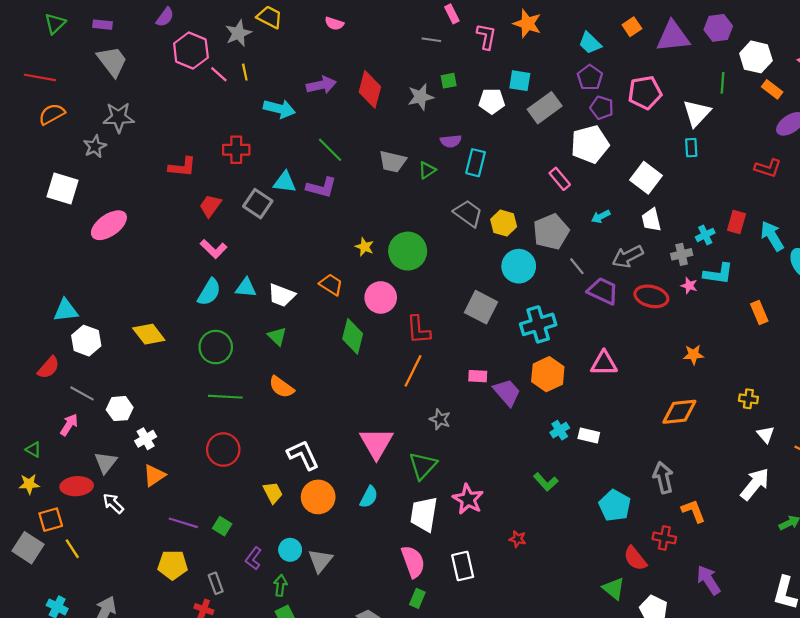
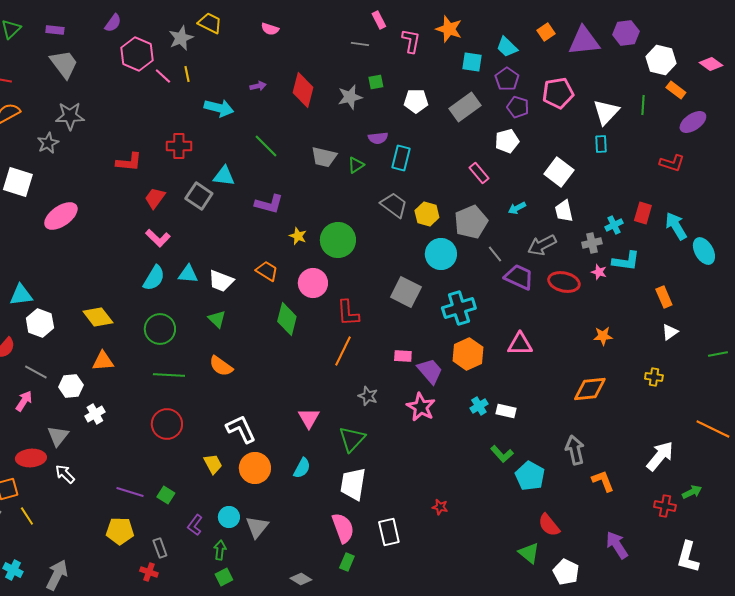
cyan square: (520, 81) -> (472, 62), moved
green line: (723, 83) -> (643, 105), moved
purple arrow: (321, 85) -> (258, 86), size x0.6
white pentagon: (590, 144) -> (507, 141), size x0.7
purple L-shape: (321, 187) -> (269, 204), moved
white triangle: (766, 434) -> (670, 332), moved, turned 36
pink triangle: (376, 443) -> (309, 418), size x0.7
orange triangle: (154, 475) -> (103, 361), moved, turned 30
green L-shape: (546, 482) -> (502, 454), moved
pink star: (468, 499) -> (421, 407), moved
red cross: (664, 538) -> (665, 506), moved

